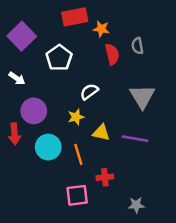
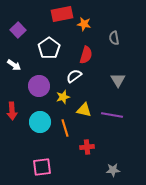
purple square: (22, 36) -> (18, 30), size x0.7
red semicircle: (112, 54) -> (86, 55), moved, turned 30
gray triangle: (142, 96) -> (118, 80), size x0.7
purple circle: (34, 111) -> (39, 86), moved
pink square: (77, 195) -> (42, 167), moved

